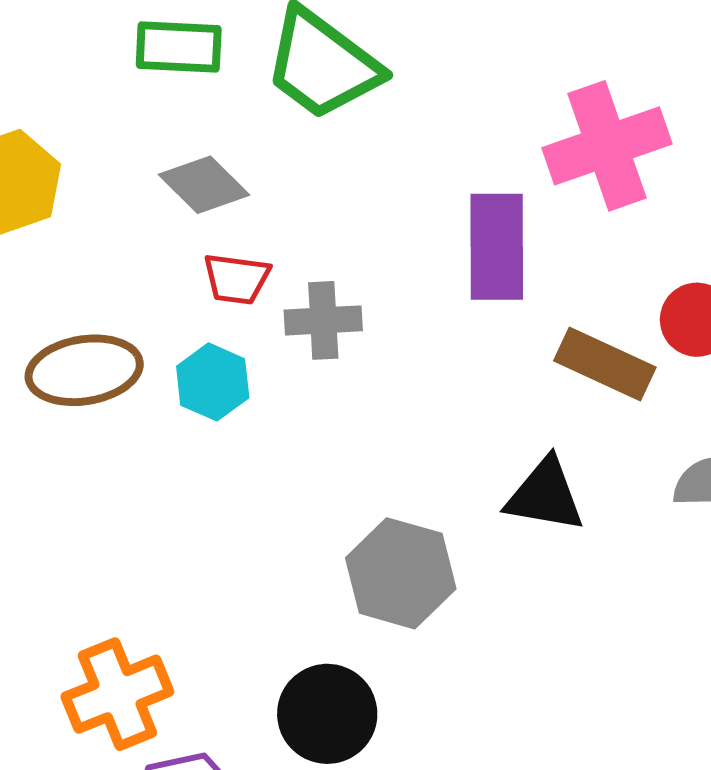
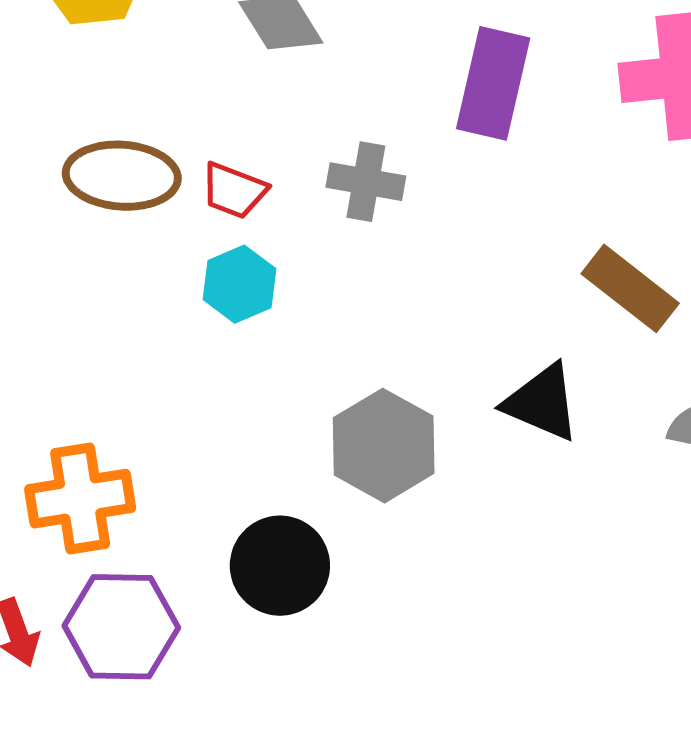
purple rectangle: (497, 247) -> (493, 83), moved
red trapezoid: (237, 279) -> (234, 191), moved
cyan hexagon: (213, 382) -> (239, 284), moved

